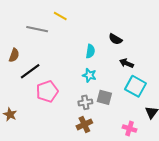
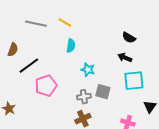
yellow line: (60, 16) -> (65, 23), moved
black semicircle: (115, 39) -> (129, 38), moved
cyan semicircle: (90, 51) -> (71, 46), moved
cyan square: (136, 86) -> (134, 81), turned -35

